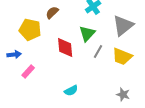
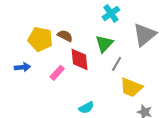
brown semicircle: (52, 13) -> (65, 36), moved, turned 72
yellow trapezoid: (122, 57) -> (131, 87), moved
pink rectangle: (28, 72) -> (57, 73), moved

